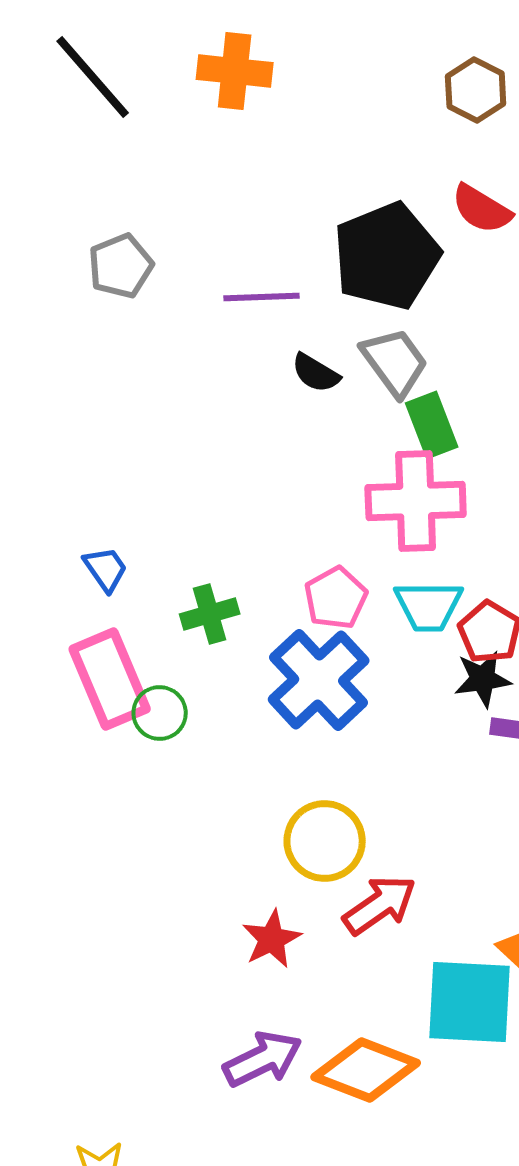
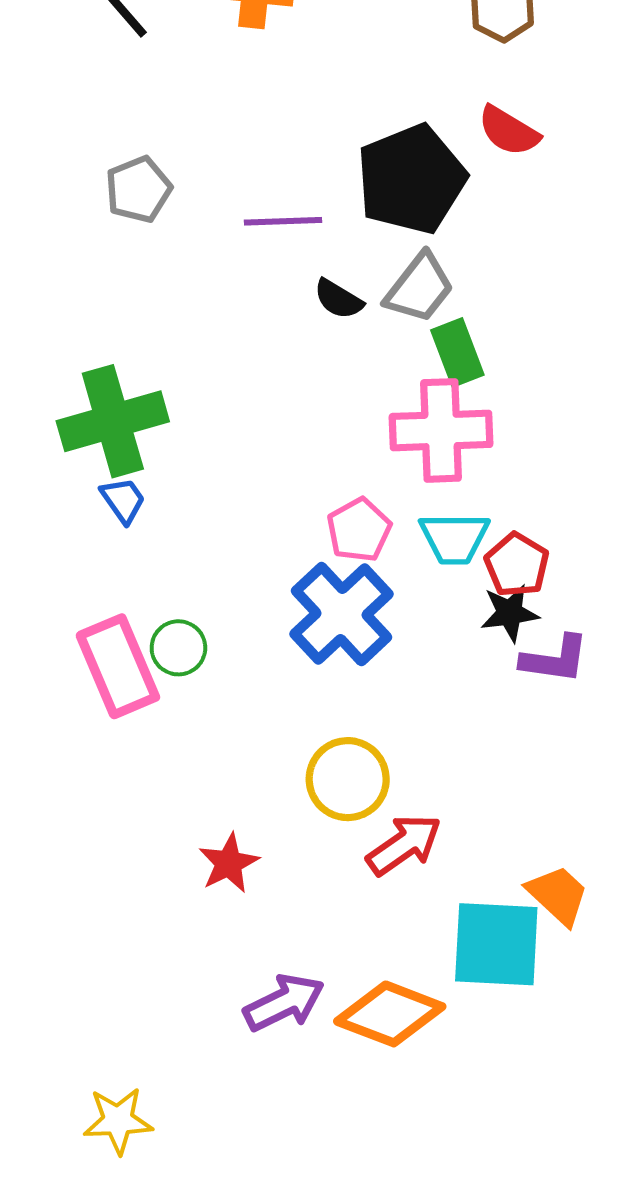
gray trapezoid: (395, 362) -> (419, 288), turned 74
green cross: (210, 614) -> (113, 421), moved, size x1.8
pink rectangle: (110, 679) -> (118, 666), moved
red star: (272, 939) -> (229, 863), moved

